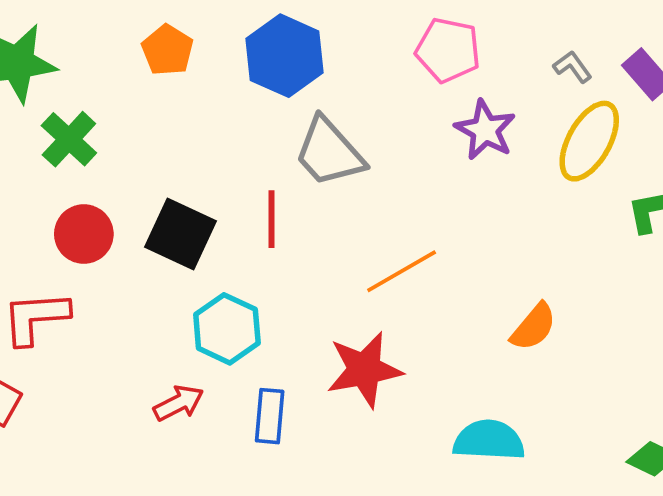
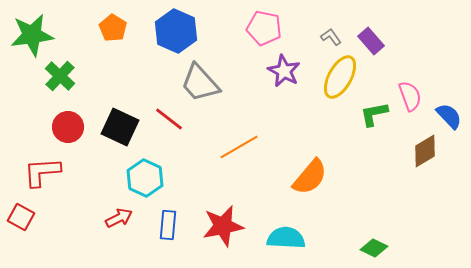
red line: (272, 219) -> (169, 119), turned -52
orange semicircle: (533, 327) -> (310, 177), size x1.4
red star: (364, 370) -> (223, 226), moved

